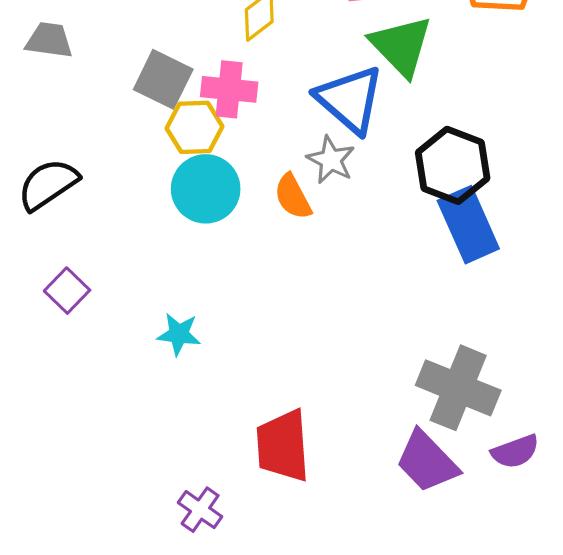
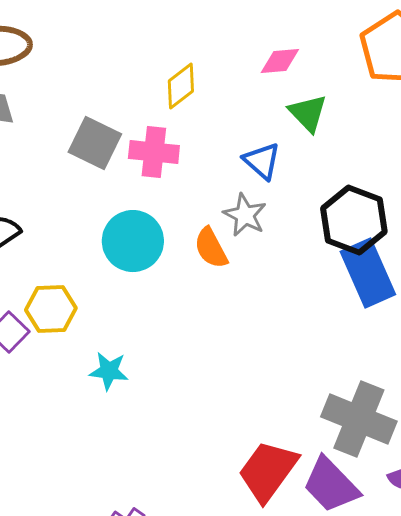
green triangle: (401, 46) -> (308, 113), size x0.7
blue triangle: (350, 99) -> (262, 161), size x0.6
yellow hexagon: (194, 127) -> (51, 309), moved
red trapezoid: (283, 446) -> (268, 471), moved, turned 40

